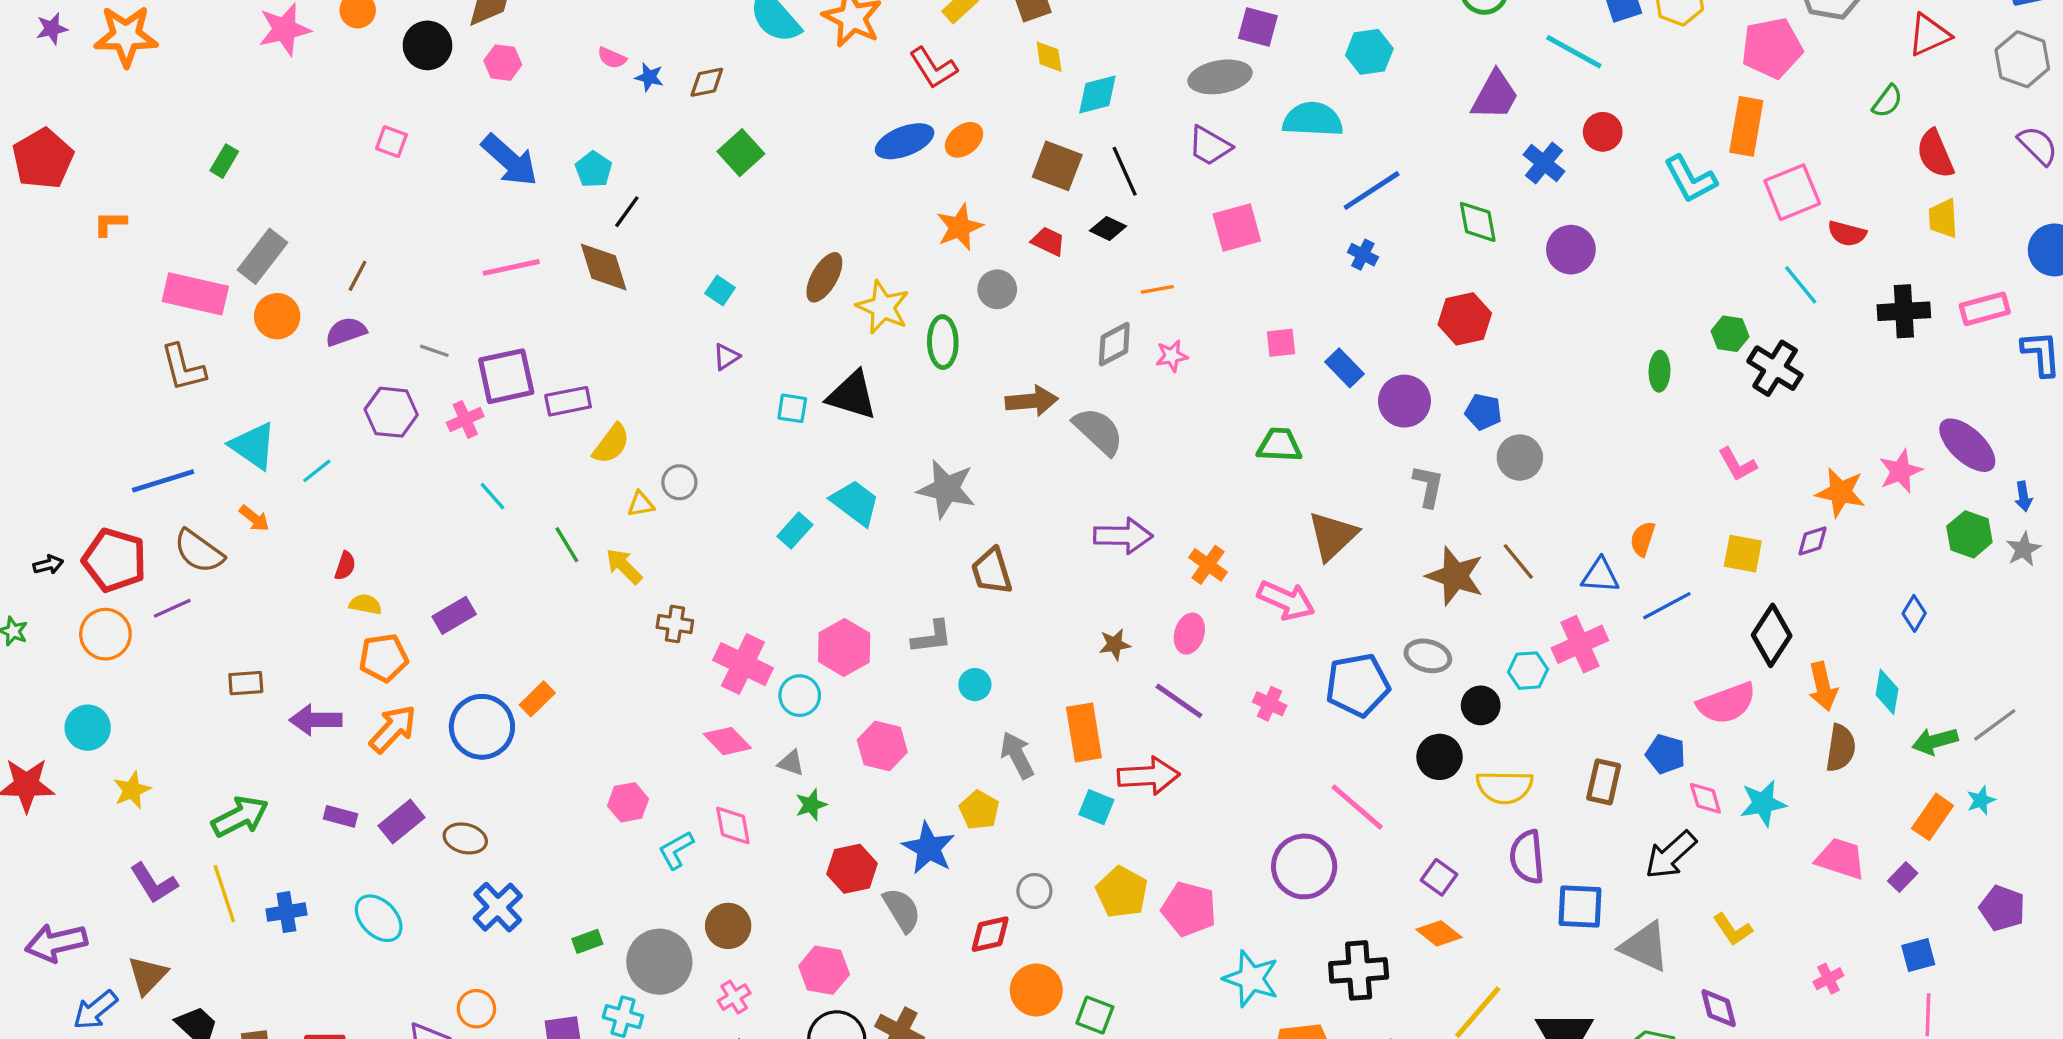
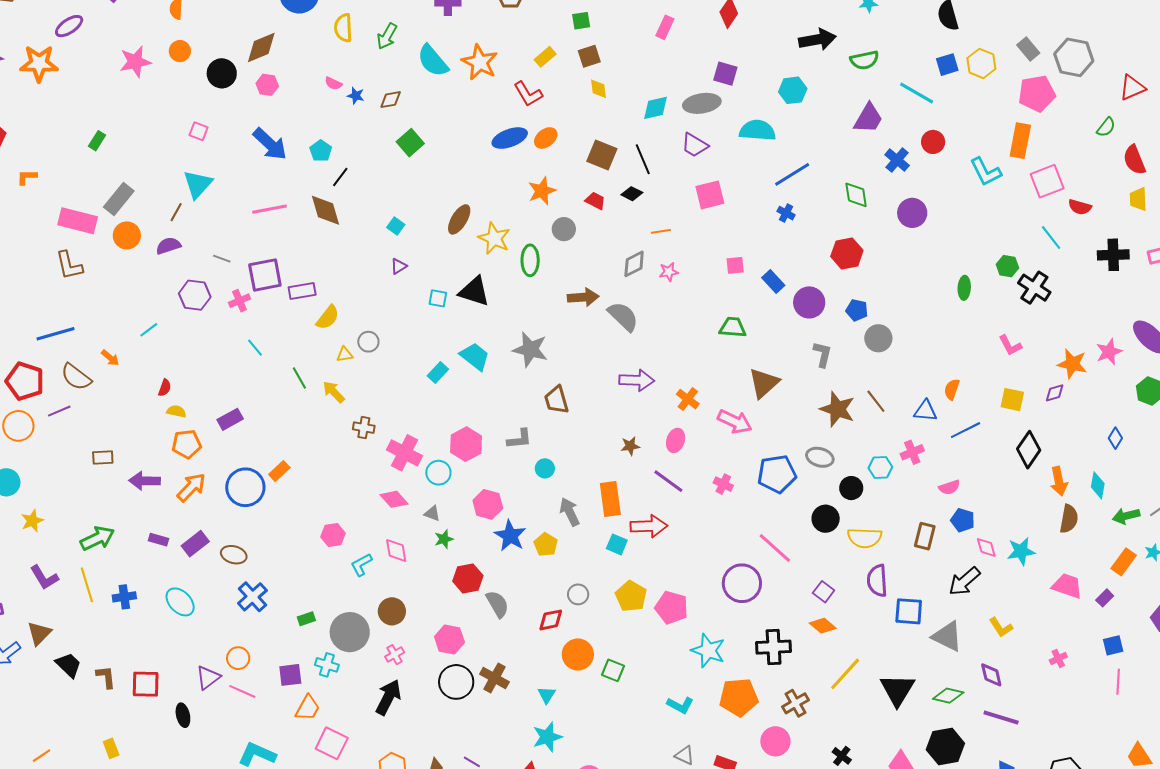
cyan diamond: (1097, 95) -> (656, 108), moved
cyan triangle: (253, 446) -> (198, 184), moved, turned 36
pink cross: (1580, 644) -> (912, 452), size x0.7
pink semicircle: (1727, 703) -> (949, 487), moved, size x0.6
blue star: (929, 848) -> (510, 536), moved

